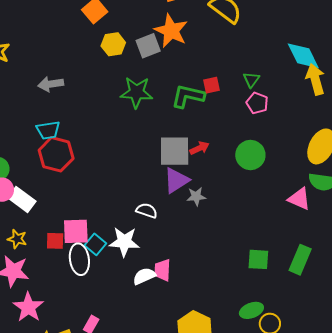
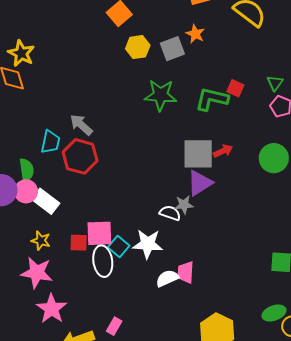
orange star: (171, 31) -> (195, 34), size x0.6
gray arrow: (51, 84) -> (81, 125), moved, turned 50
red square: (212, 85) -> (235, 88), turned 36
cyan trapezoid: (48, 130) -> (50, 142), moved, turned -70
gray star: (196, 196) -> (184, 205), moved

